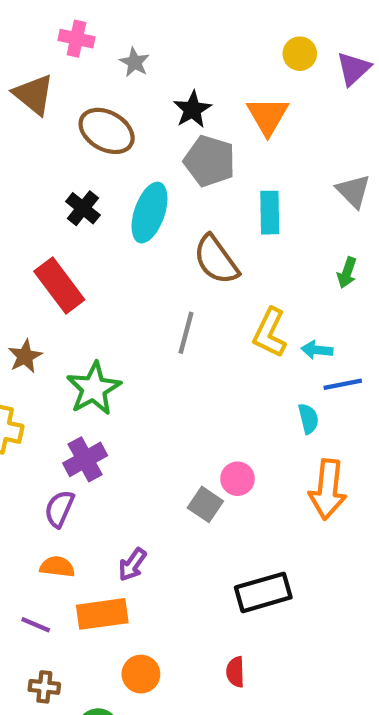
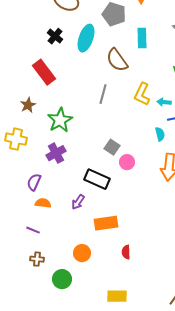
gray square: (205, 504) -> (112, 147), moved
purple semicircle: (59, 509) -> (34, 182), moved
black rectangle: (263, 592) -> (97, 179), moved, turned 40
orange rectangle: (102, 614) -> (106, 223), moved

